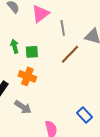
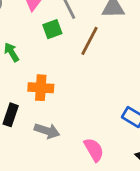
green square: (32, 52) -> (52, 29), moved

